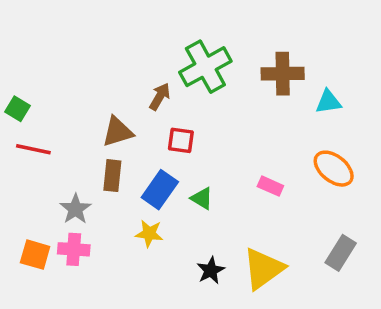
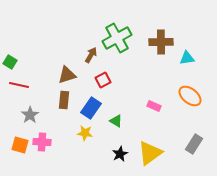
red square: (181, 140) -> (103, 80), turned -35
green triangle: (202, 198) -> (116, 121), moved
gray star: (75, 209) -> (30, 115), moved

